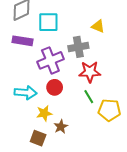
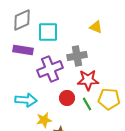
yellow triangle: (98, 26) -> (96, 27), moved
red circle: (55, 87) -> (67, 98), moved
yellow pentagon: (109, 110) -> (109, 99), moved

